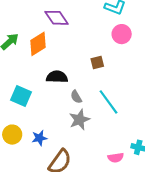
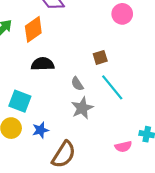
brown square: (97, 63) -> (100, 57), moved
black semicircle: (57, 77) -> (43, 64), moved
cyan square: (21, 96) -> (20, 101), moved

